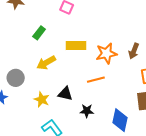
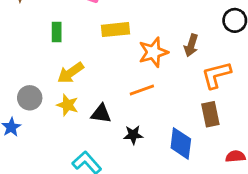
green rectangle: (39, 33) -> (57, 32), turned -32
yellow rectangle: (76, 46) -> (116, 30), moved
yellow star: (42, 99) -> (67, 105), moved

